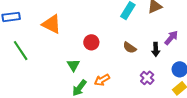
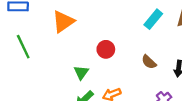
orange triangle: (51, 24) -> (63, 22), turned 50

